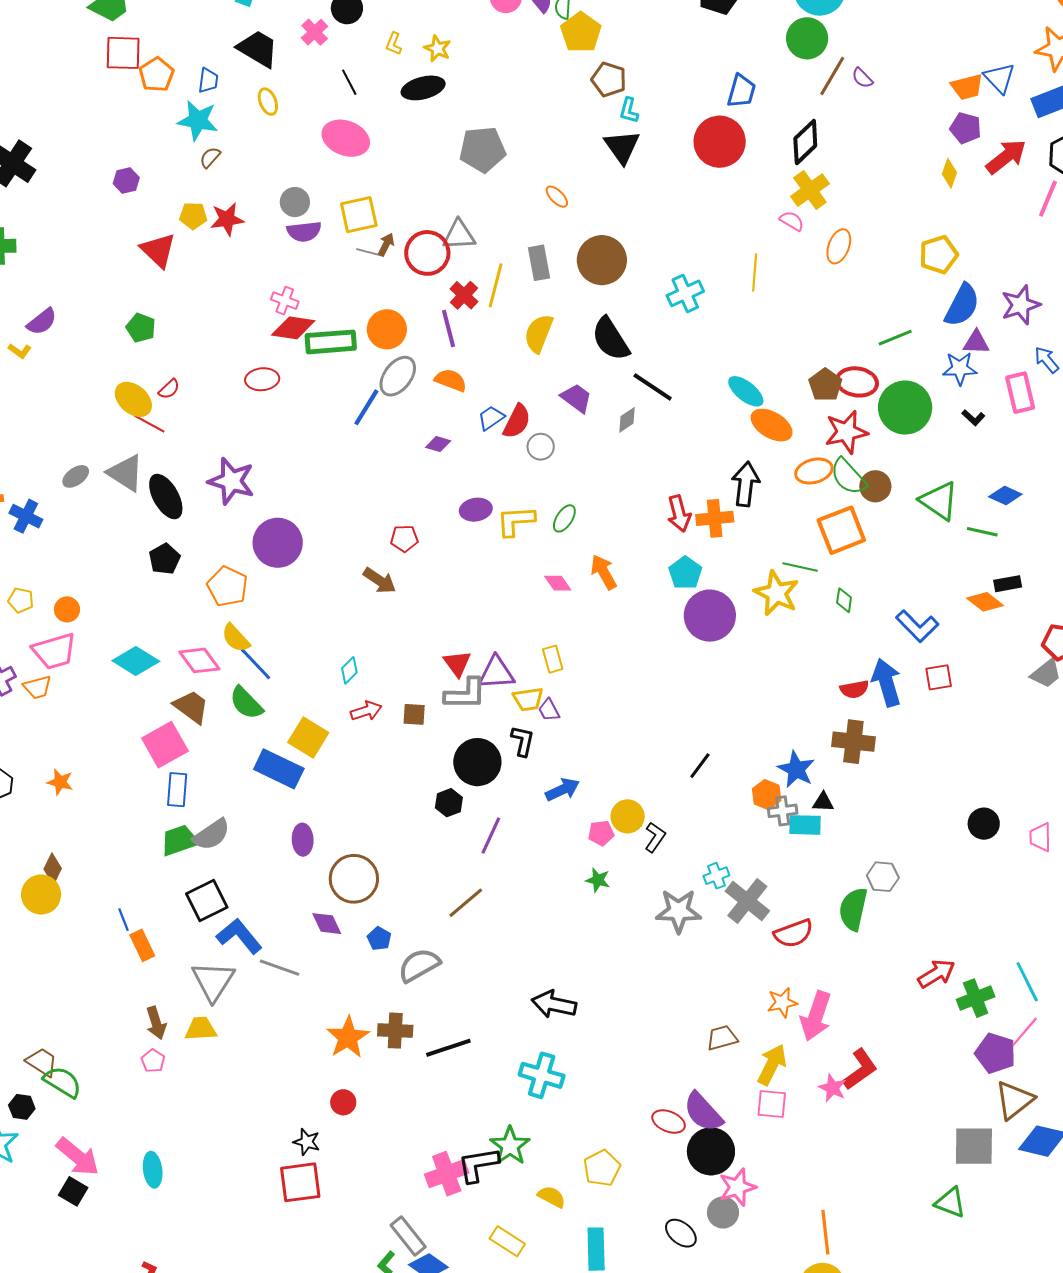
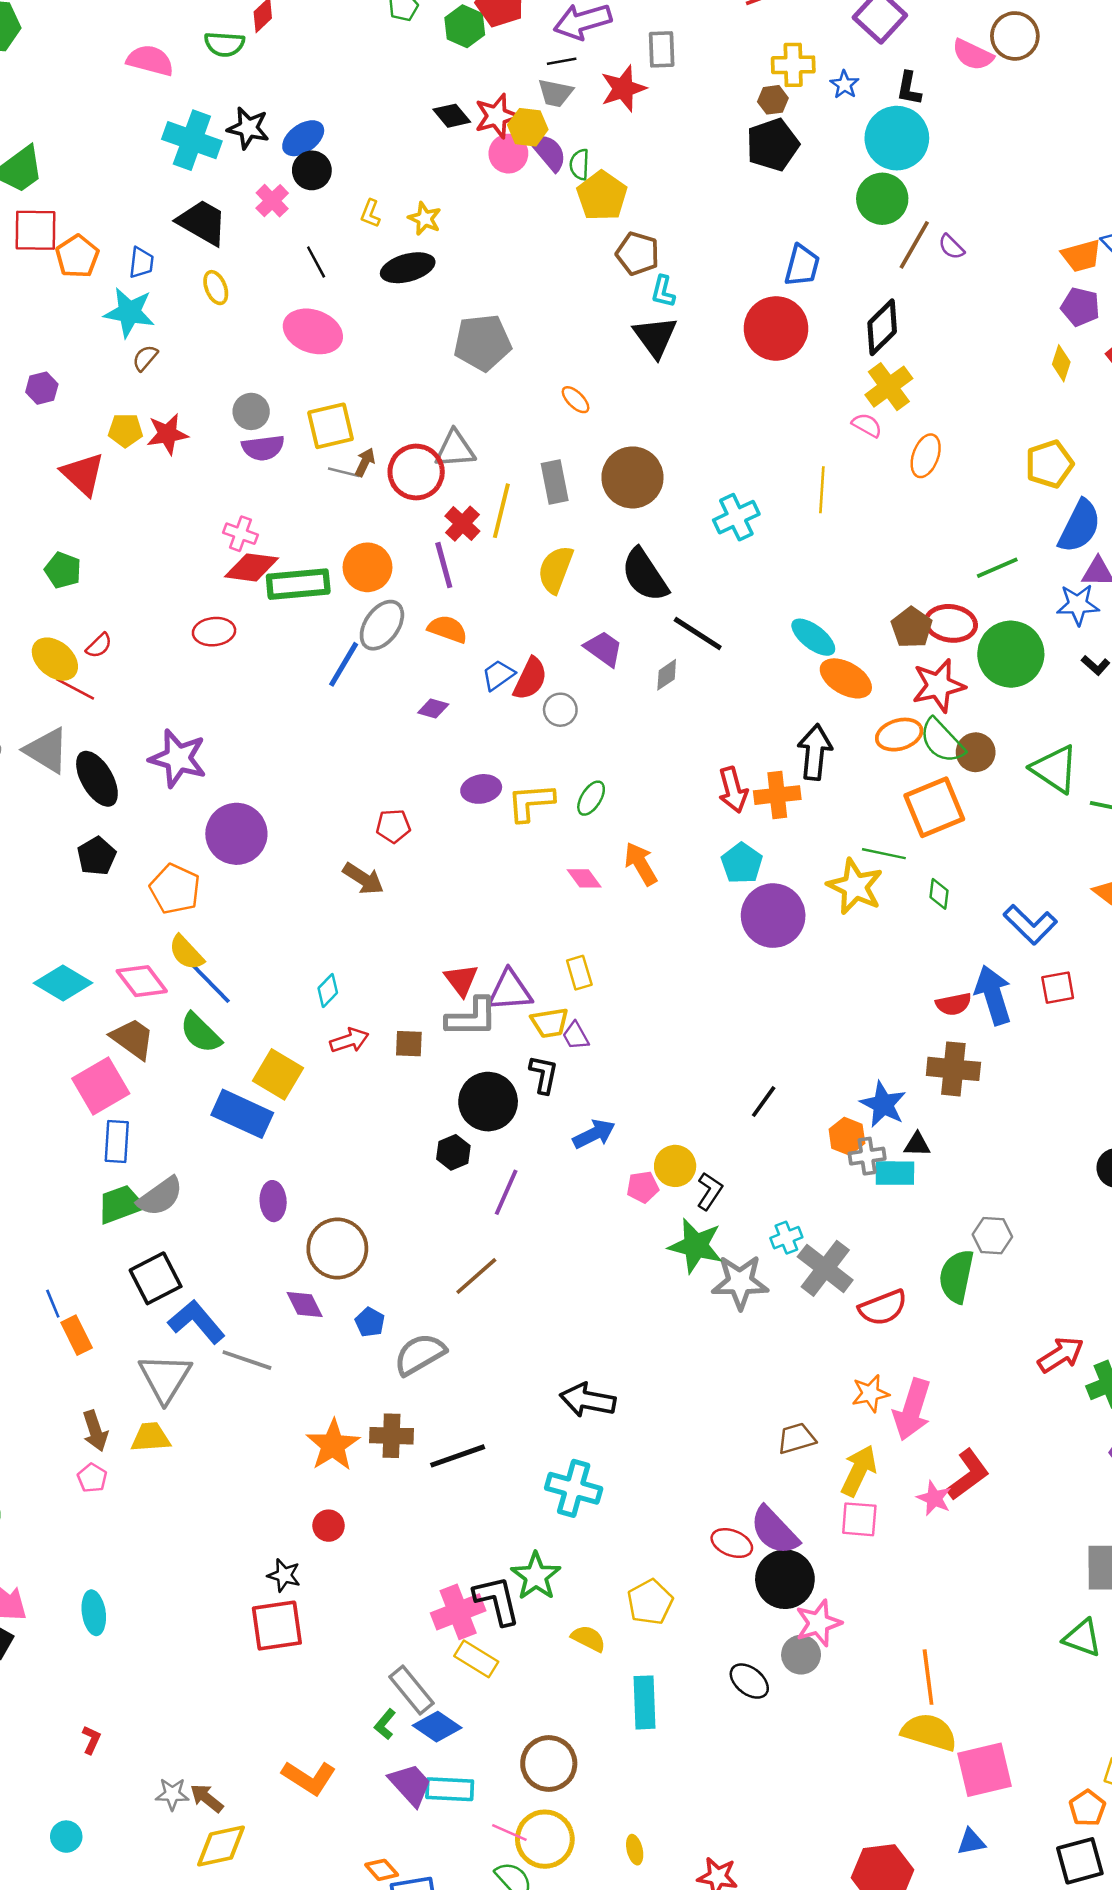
green star: (598, 880) -> (696, 1246), moved, size x1.8
black L-shape: (478, 1165) -> (497, 1600), turned 87
yellow rectangle: (507, 1241) -> (476, 1659), moved

